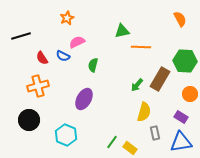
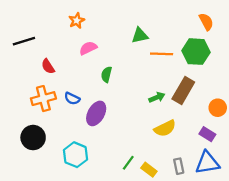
blue semicircle: (63, 56) -> (72, 99), moved
green hexagon: (185, 61) -> (196, 52), moved
green arrow: (137, 85) -> (157, 97), turned -152
yellow semicircle: (144, 112) -> (165, 128), turned 48
gray rectangle: (155, 133) -> (179, 166), moved

